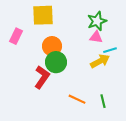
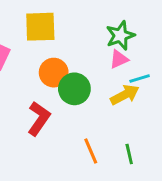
pink triangle: (96, 37) -> (119, 59), turned -32
green circle: (56, 62) -> (74, 89), moved
orange line: (77, 99) -> (91, 151), turned 42

